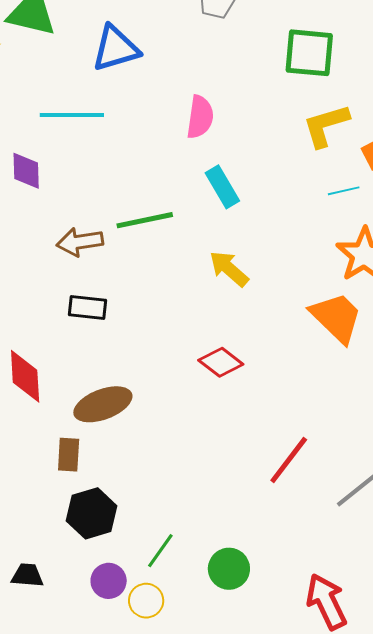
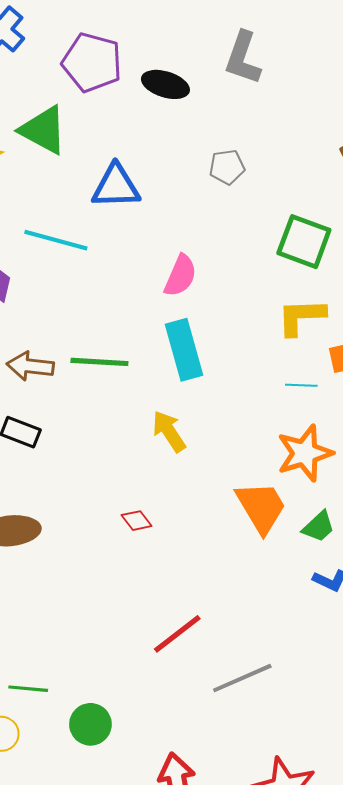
cyan rectangle: (222, 187) -> (184, 350), size x1.4
red diamond: (221, 362) -> (137, 521), size x0.7
green line: (160, 551) -> (28, 689), turned 45

